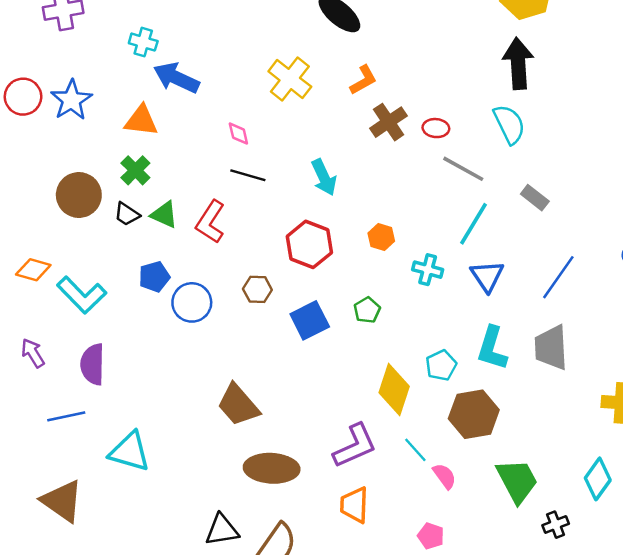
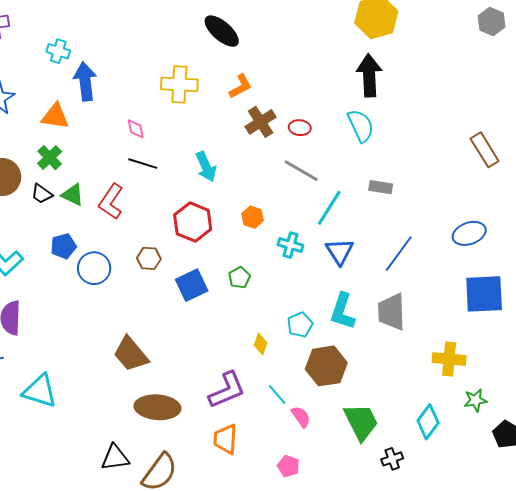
blue arrow: (176, 78) -> (85, 81), turned 57
yellow cross: (290, 79) -> (179, 84), turned -36
gray line: (463, 169) -> (301, 171), moved
gray rectangle: (535, 198) -> (381, 187), turned -30
yellow diamond: (394, 390) -> (261, 344), size x0.5

